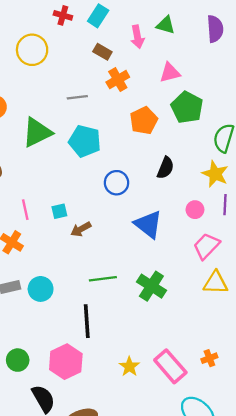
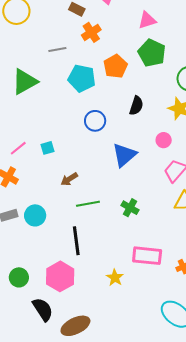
pink triangle: (170, 73) -> (147, 20), moved
cyan pentagon: (85, 141) -> (82, 78), moved
pink line: (25, 210) -> (18, 148), turned 66
blue triangle: (148, 224) -> (124, 155), turned 44
brown arrow: (81, 229) -> (69, 179), moved
green cross: (151, 286) -> (130, 208), size x0.7
pink rectangle: (170, 366) -> (147, 256), moved, turned -40

